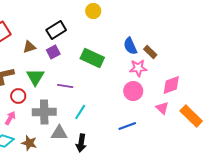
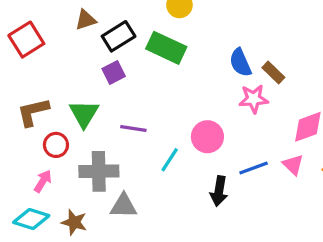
brown triangle: (29, 47) -> (86, 20), moved
green rectangle: (92, 58) -> (166, 48), moved
pink circle: (133, 91) -> (207, 137), moved
cyan line: (80, 112) -> (170, 160), moved
blue line: (127, 126) -> (254, 168), moved
black arrow: (81, 143) -> (219, 191), moved

